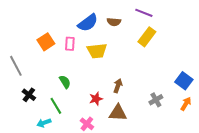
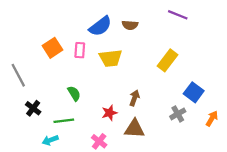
purple line: (144, 13) -> (178, 15), moved
yellow rectangle: (147, 37) -> (168, 60), moved
blue square: (184, 81) -> (194, 92), moved
green line: (56, 106) -> (64, 121), turned -66

